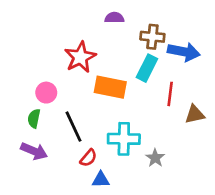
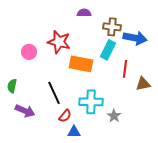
red star: (80, 57) -> (59, 42), turned -30
pink circle: (46, 93) -> (29, 52), moved
green semicircle: (34, 118) -> (12, 86), moved

